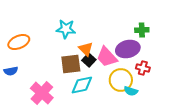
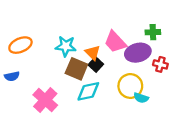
cyan star: (66, 29) -> (66, 46), moved
pink trapezoid: (107, 57) -> (115, 42), moved
brown square: (71, 64) -> (76, 69), turned 30
red cross: (143, 68) -> (160, 64), moved

